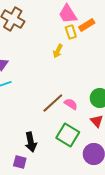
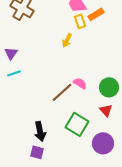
pink semicircle: (71, 104) -> (80, 83), moved
purple square: (20, 162) -> (37, 152), moved

